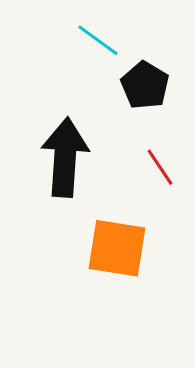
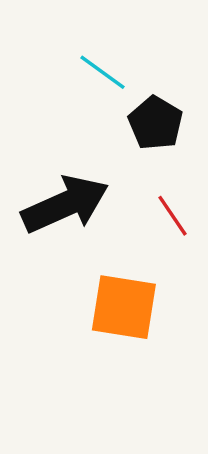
black arrow: (65, 157) -> (65, 204), turned 62

